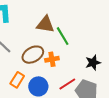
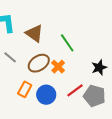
brown triangle: (45, 24) -> (34, 33), moved, turned 30
orange cross: (52, 59) -> (58, 67), turned -32

